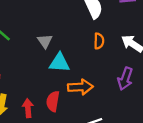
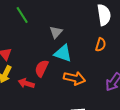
red semicircle: (53, 101) -> (42, 68), moved
red arrow: (28, 108) -> (26, 83), turned -84

